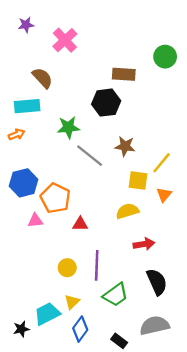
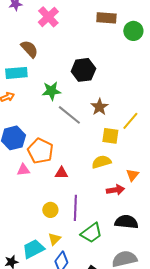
brown rectangle: (124, 74) -> (106, 18), moved
brown star: (125, 146) -> (99, 107), turned 30
orange triangle: (164, 195) -> (132, 175), moved
black semicircle: (157, 282) -> (126, 222), turned -60

